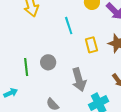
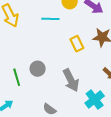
cyan line: (69, 26) -> (50, 19), moved, turned -60

